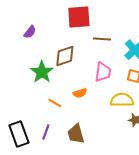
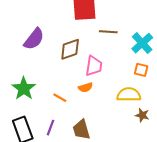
purple semicircle: (30, 32) -> (34, 39), moved, size x1.6
green star: (42, 72) -> (24, 88), moved
pink trapezoid: (103, 72) -> (94, 66), moved

